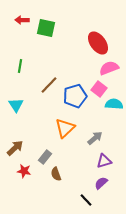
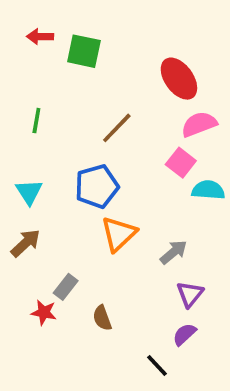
brown line: (49, 85) -> (117, 128), moved
blue pentagon: (75, 96) -> (97, 186), moved
brown arrow: (15, 148) -> (25, 243), moved
gray rectangle: (45, 157) -> (66, 287), moved
purple triangle: (104, 161) -> (190, 294), turned -35

